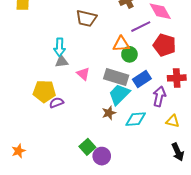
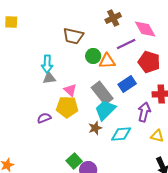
green circle: (129, 54) -> (93, 56), moved
gray rectangle: (116, 77) -> (102, 93), turned 35
blue rectangle: (142, 79) -> (127, 84), moved
yellow pentagon: (44, 91) -> (67, 107), moved

